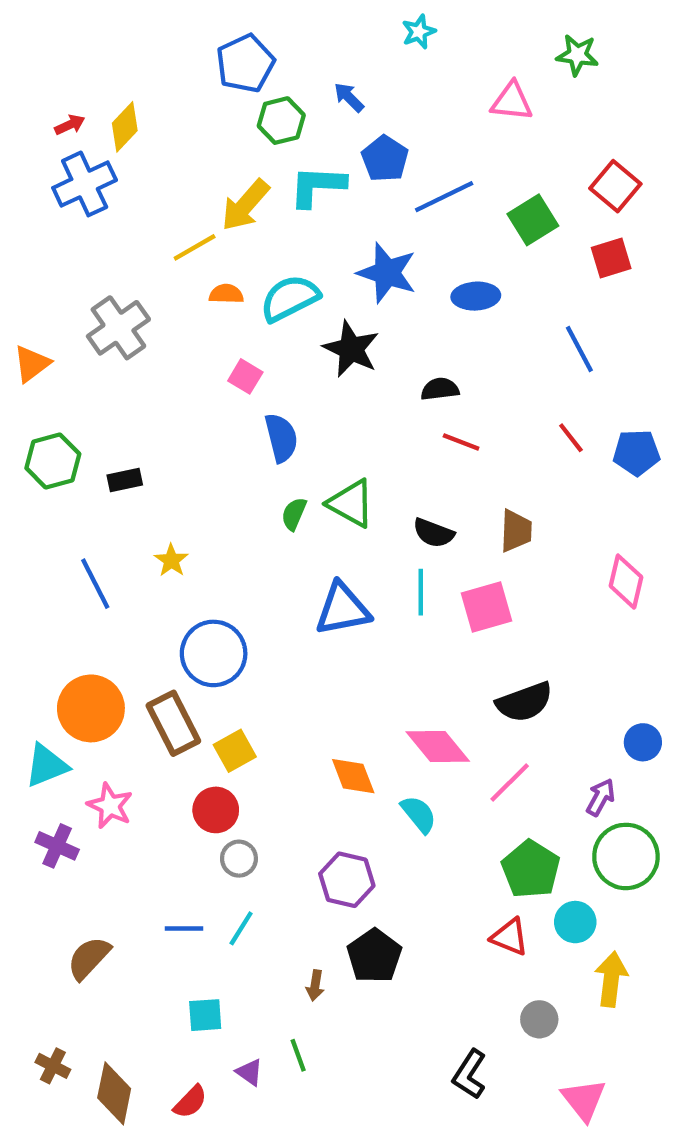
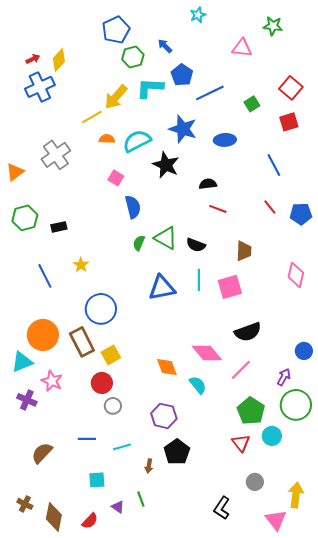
green square: (533, 220) -> (252, 104), size x0.7
black semicircle: (434, 533) -> (196, 245), moved
cyan line: (241, 928) -> (122, 447), moved, turned 42
red triangle: (510, 937) -> (241, 443), turned 30
yellow arrow: (611, 979) -> (296, 495), moved

